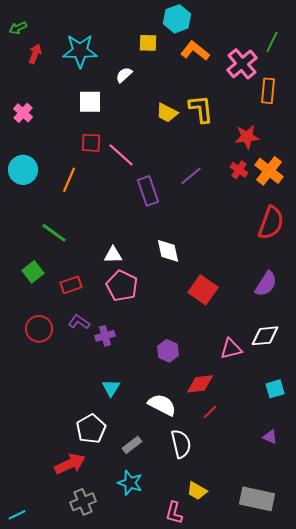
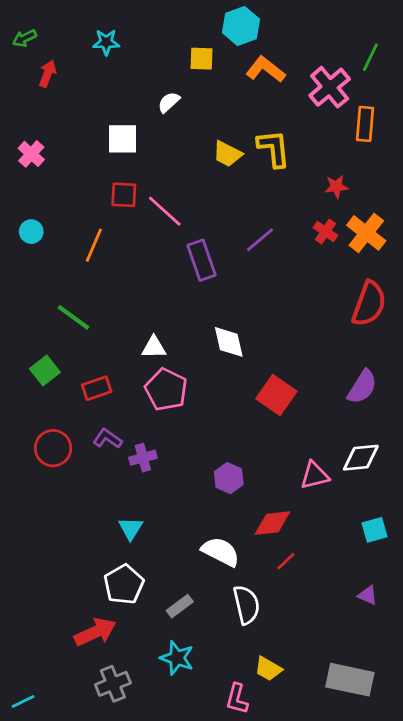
cyan star: (80, 51) -> (106, 42), moved, size x0.6
red star: (247, 137) -> (336, 187), size x0.7
cyan circle: (23, 170) -> (31, 232), size x0.6
cyan triangle: (111, 388) -> (131, 529), moved

